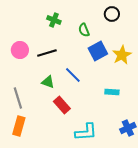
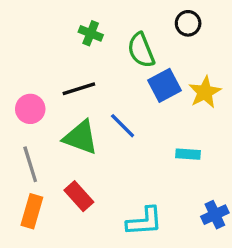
green semicircle: (84, 30) -> (141, 50), size x1.5
pink circle: (20, 50) -> (30, 109), moved
green triangle: (48, 82) -> (81, 137), size x1.6
red rectangle: (62, 105) -> (79, 196), moved

